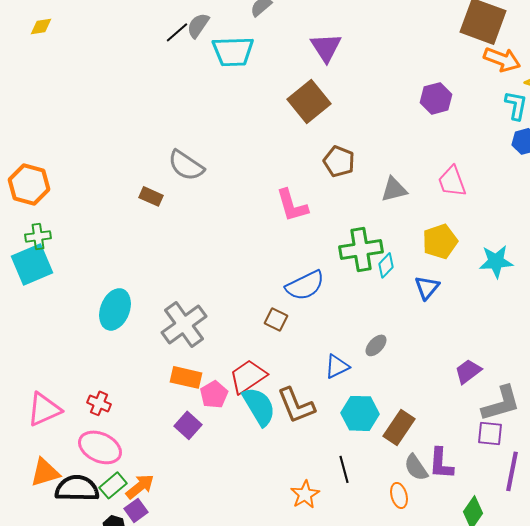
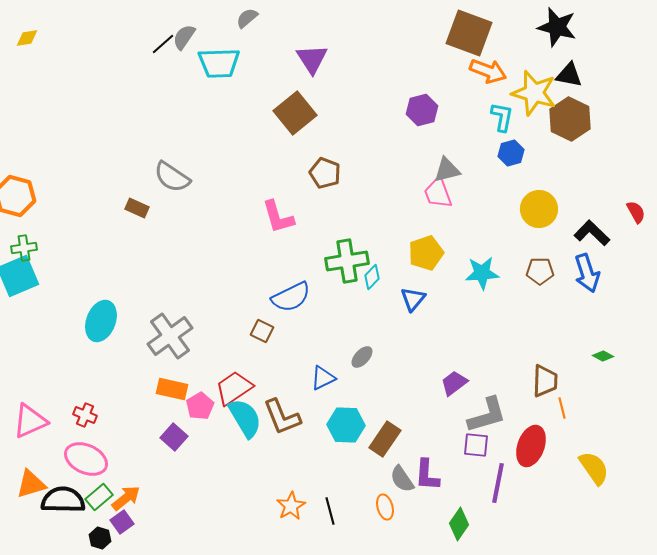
gray triangle: (394, 189) -> (447, 170), moved
black line: (344, 469) -> (330, 511), moved

